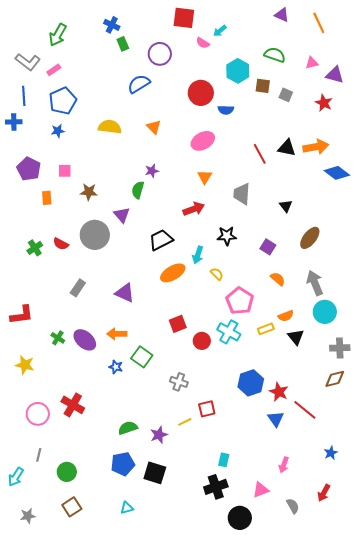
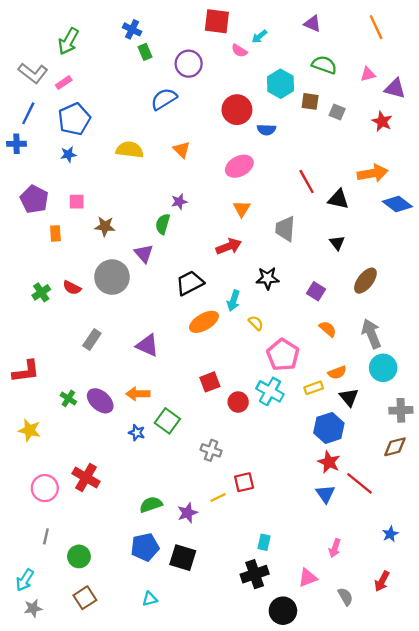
purple triangle: (282, 15) -> (312, 24), moved
blue line: (24, 96) -> (28, 113), turned 30
black triangle: (287, 148) -> (338, 199), moved
blue hexagon: (251, 383) -> (329, 428), moved
cyan arrow: (16, 477) -> (25, 580), moved

